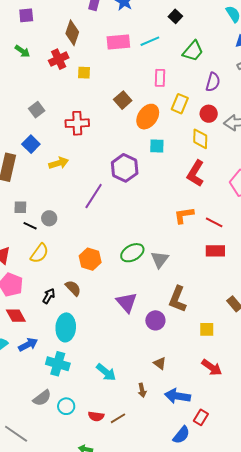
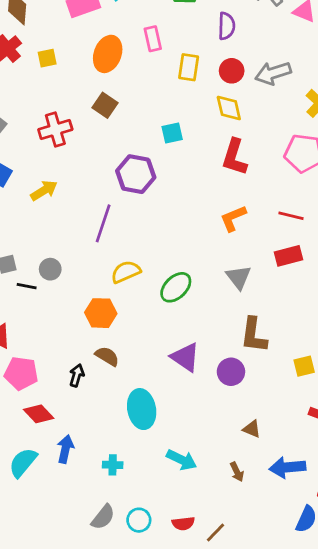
brown square: (123, 100) -> (105, 105), moved
orange ellipse: (148, 117) -> (108, 54), moved
red line: (214, 222) -> (291, 216), moved
yellow semicircle: (39, 253) -> (126, 272), moved, turned -135
orange hexagon: (90, 259) -> (101, 313), moved
gray triangle: (160, 259) -> (238, 277), moved
cyan ellipse: (66, 327) -> (142, 409), moved
blue arrow: (28, 345) -> (65, 449), turned -36
cyan cross: (58, 364) -> (113, 465), size x0.6
brown line: (118, 418) -> (216, 532), moved

